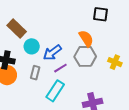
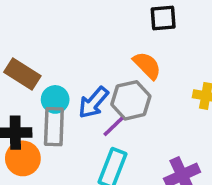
gray hexagon: (85, 56) -> (131, 100), moved
gray rectangle: (35, 73) -> (54, 127), moved, size x1.5

